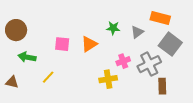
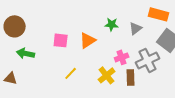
yellow line: (48, 77) -> (71, 73), moved
yellow cross: (108, 79) -> (107, 75), turned -30
brown rectangle: (162, 86) -> (131, 77), moved

